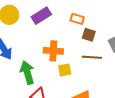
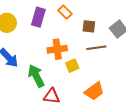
purple rectangle: (41, 16) -> (38, 17), turned -30
orange rectangle: (77, 19) -> (65, 12), moved, turned 40

